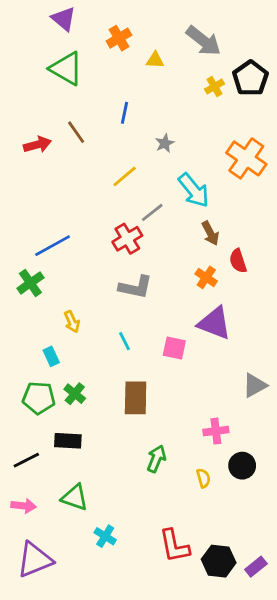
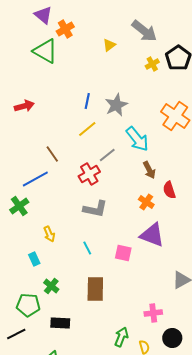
orange cross: (119, 38) -> (65, 29), moved
yellow triangle: (155, 60) -> (109, 45), turned -40
blue line: (125, 113) -> (87, 101), moved
brown line: (76, 132) -> (52, 154), moved
gray star: (165, 143) -> (116, 105), size x1.6
green pentagon: (39, 398) -> (28, 305), moved
black rectangle: (68, 441) -> (60, 323), moved
green arrow: (156, 459) -> (121, 337), moved

